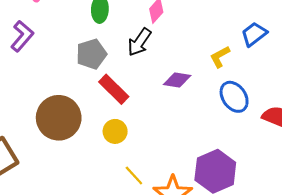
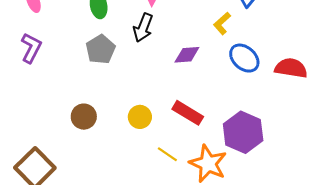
red rectangle: (114, 89) -> (188, 113), moved
brown circle: (59, 118) -> (84, 117), size x0.6

